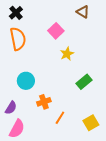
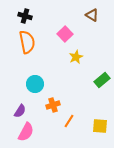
black cross: (16, 13) -> (25, 16), turned -32
green rectangle: (84, 82) -> (102, 80), moved
yellow square: (91, 123) -> (100, 126), turned 35

